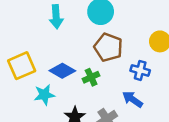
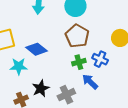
green cross: (91, 77) -> (79, 62), moved

